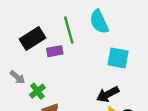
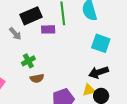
gray arrow: (17, 77) -> (15, 34), moved
black arrow: (108, 94) -> (98, 72), moved

